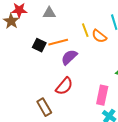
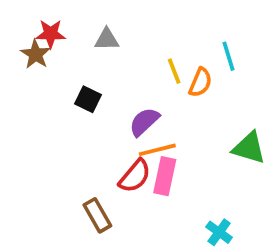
orange semicircle: (99, 36) -> (200, 82), turned -105
orange line: (58, 42) -> (157, 150), moved
pink rectangle: (102, 95) -> (165, 176), moved

